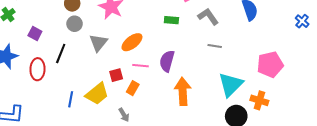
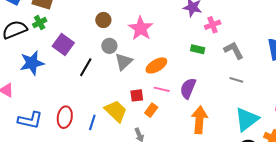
gray circle: (75, 24) -> (109, 46), moved
purple square: (35, 34) -> (63, 44), size x1.5
red ellipse: (37, 69) -> (65, 117), moved
yellow trapezoid: (97, 94) -> (116, 111), turned -105
blue line: (71, 99) -> (92, 122), moved

